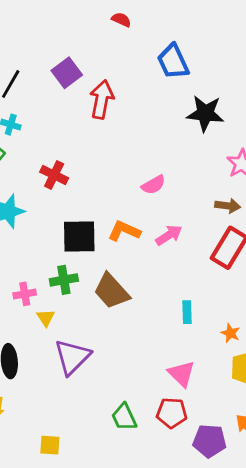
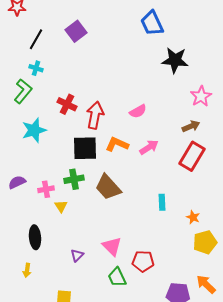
red arrow: (102, 99) -> (95, 115), moved
brown arrow: (228, 206) -> (191, 126), turned -30
purple triangle: (72, 357) -> (77, 255), moved, size x0.5
pink triangle: (181, 374) -> (112, 246), moved
red pentagon: (172, 413) -> (143, 261), moved

